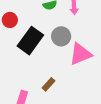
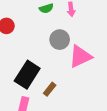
black rectangle: (30, 41) -> (27, 75), moved

